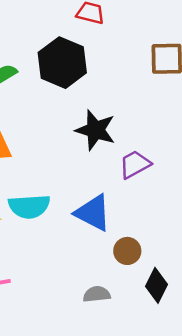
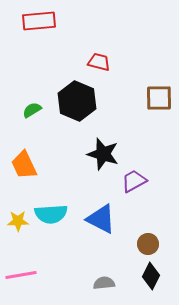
brown circle: (127, 251) -> (148, 244), moved

